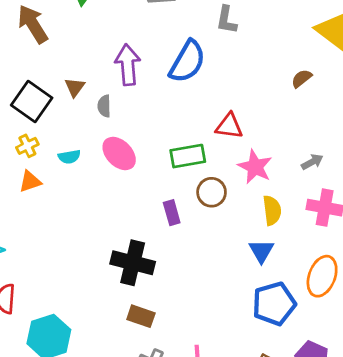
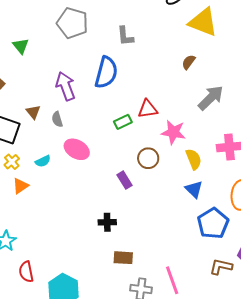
green rectangle: (188, 156) -> (123, 122), moved, size x0.7
gray arrow: (312, 162) -> (211, 98), moved, size x1.8
black cross: (133, 263) -> (107, 222), size x0.6

